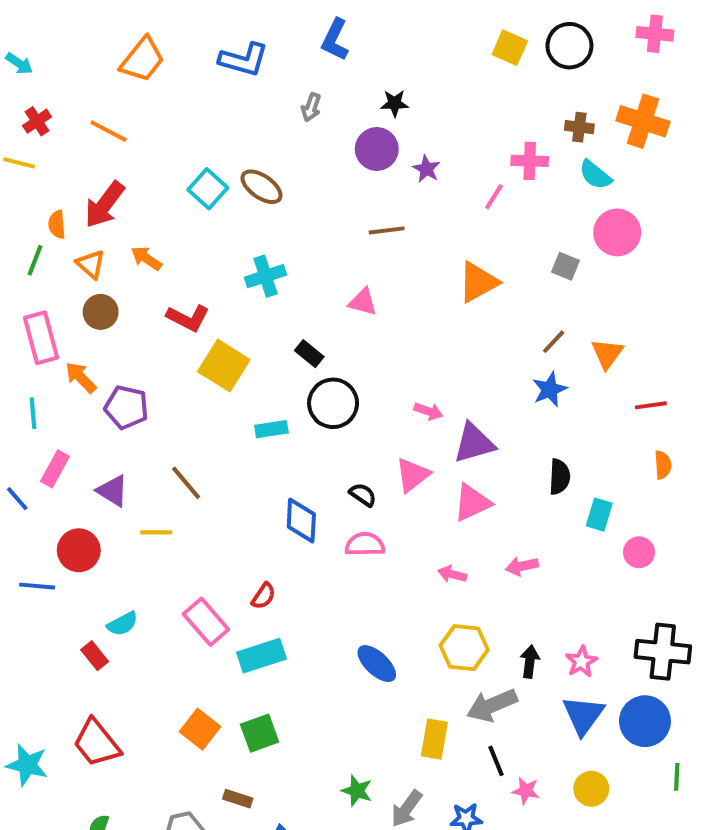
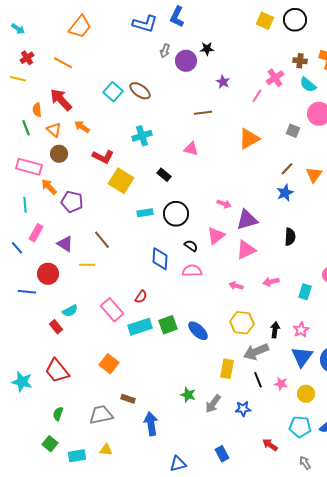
blue L-shape: (244, 60) -> (145, 24), moved
purple circle: (377, 149) -> (186, 61), moved
pink cross: (530, 161) -> (275, 78), turned -36
red arrow: (105, 205) -> (61, 100), turned 100
green line: (35, 260) -> (26, 128), turned -42
pink rectangle: (41, 338) -> (29, 167), turned -60
black circle: (333, 403) -> (176, 214), moved
cyan rectangle: (599, 515) -> (305, 292), moved
green square: (260, 733) -> (168, 325), moved
pink star: (526, 791) -> (281, 384), moved

